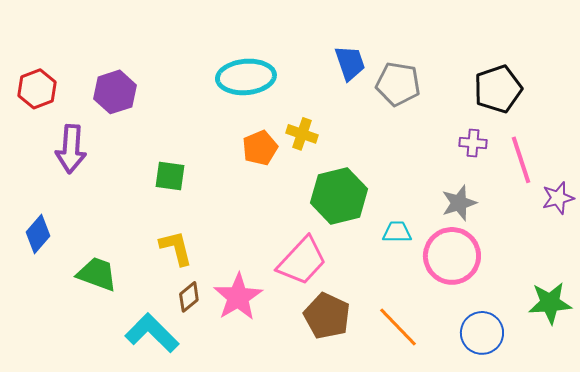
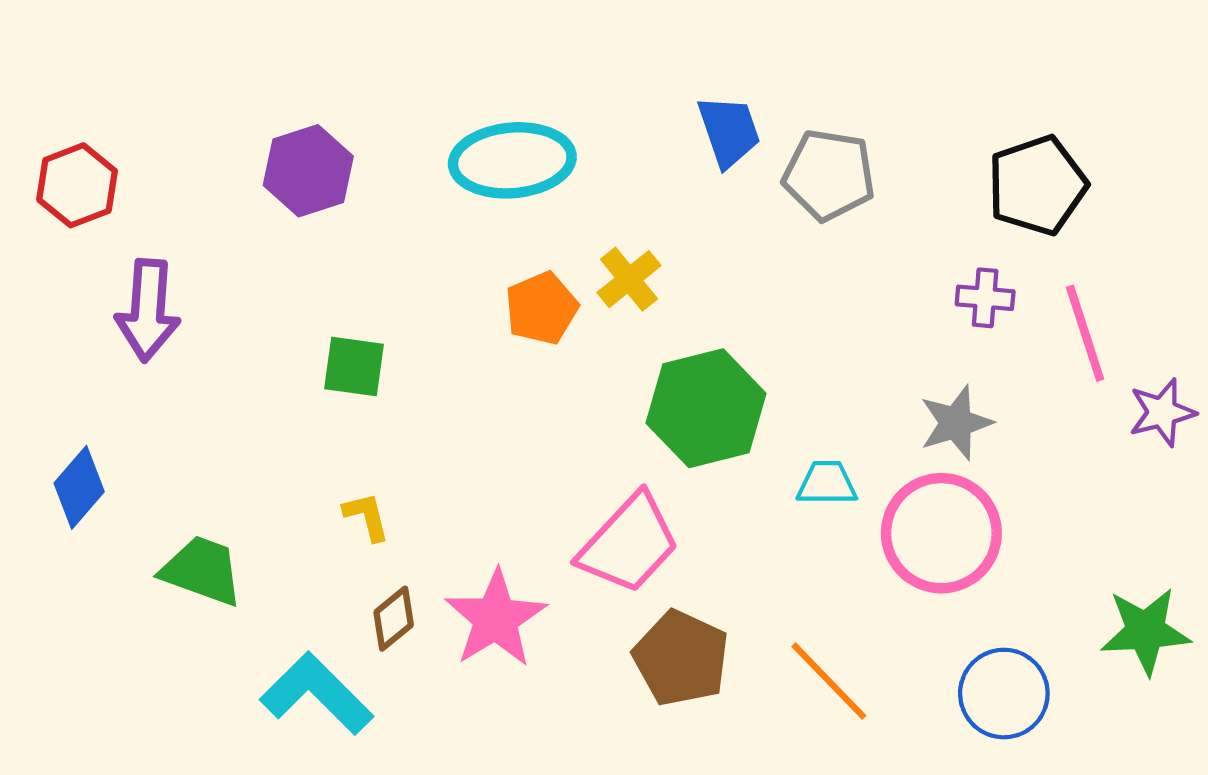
purple hexagon: (115, 92) -> (308, 171), moved
yellow cross: (302, 134) -> (629, 279), turned 32
yellow L-shape: (176, 248) -> (367, 517), size x0.7

